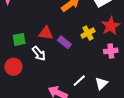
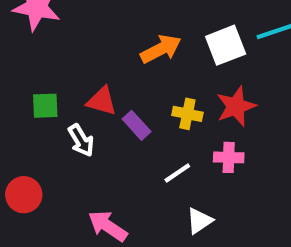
yellow cross: (88, 33) -> (187, 114), turned 32
red circle: (13, 67) -> (24, 195), moved
white line: (79, 81) -> (177, 173), moved

